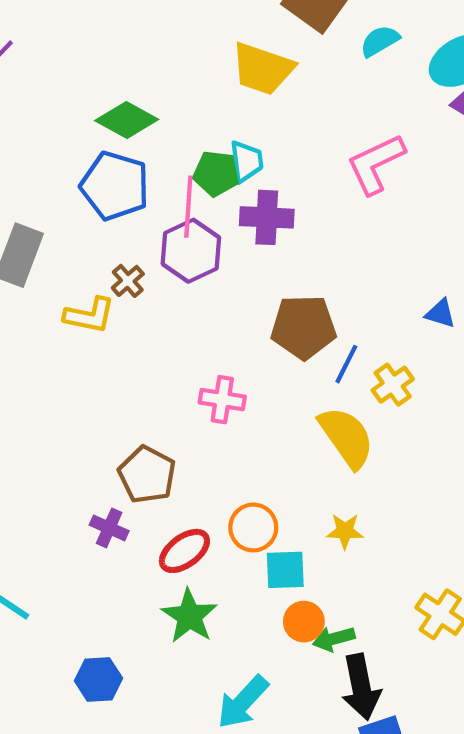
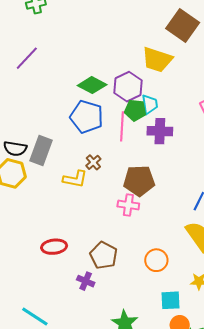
purple hexagon: (191, 251) -> (128, 87), moved
brown pentagon: (304, 327) -> (139, 181), moved
pink cross: (222, 400) -> (128, 205), moved
orange circle: (253, 527) -> (156, 260), moved
red ellipse: (184, 551) -> (54, 247), moved, turned 30

